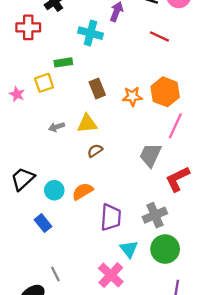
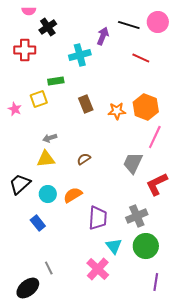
cyan cross: (90, 33) -> (80, 55), turned -30
yellow triangle: (87, 124) -> (46, 159), moved

